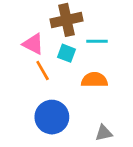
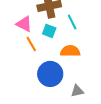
cyan line: (97, 41) -> (72, 22), turned 63
blue circle: (52, 117) -> (50, 74), moved

